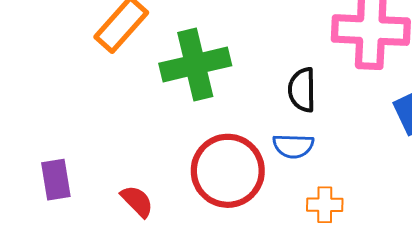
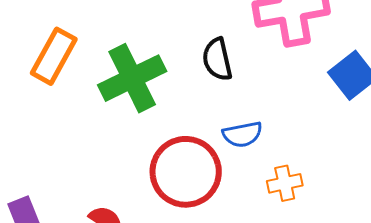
black semicircle: (302, 90) -> (217, 59), moved

